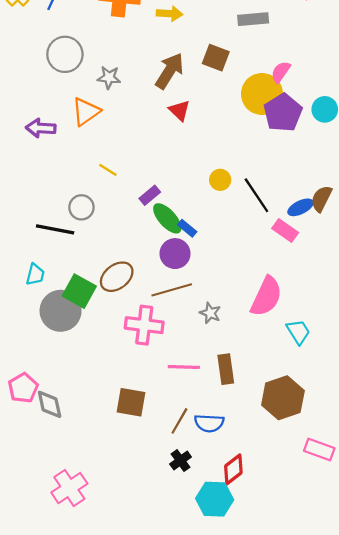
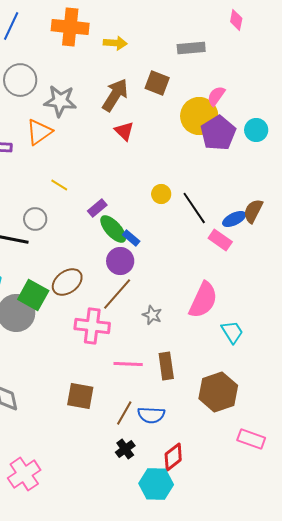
gray star: (109, 77) -> (60, 101), size x1.5
brown line: (172, 290) -> (117, 294), turned -33

